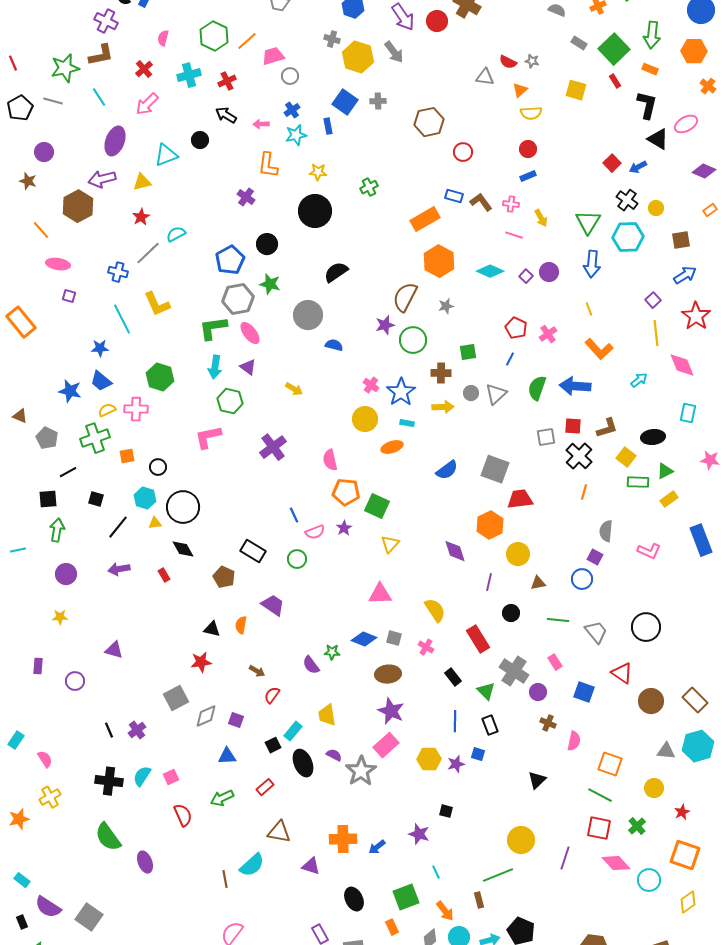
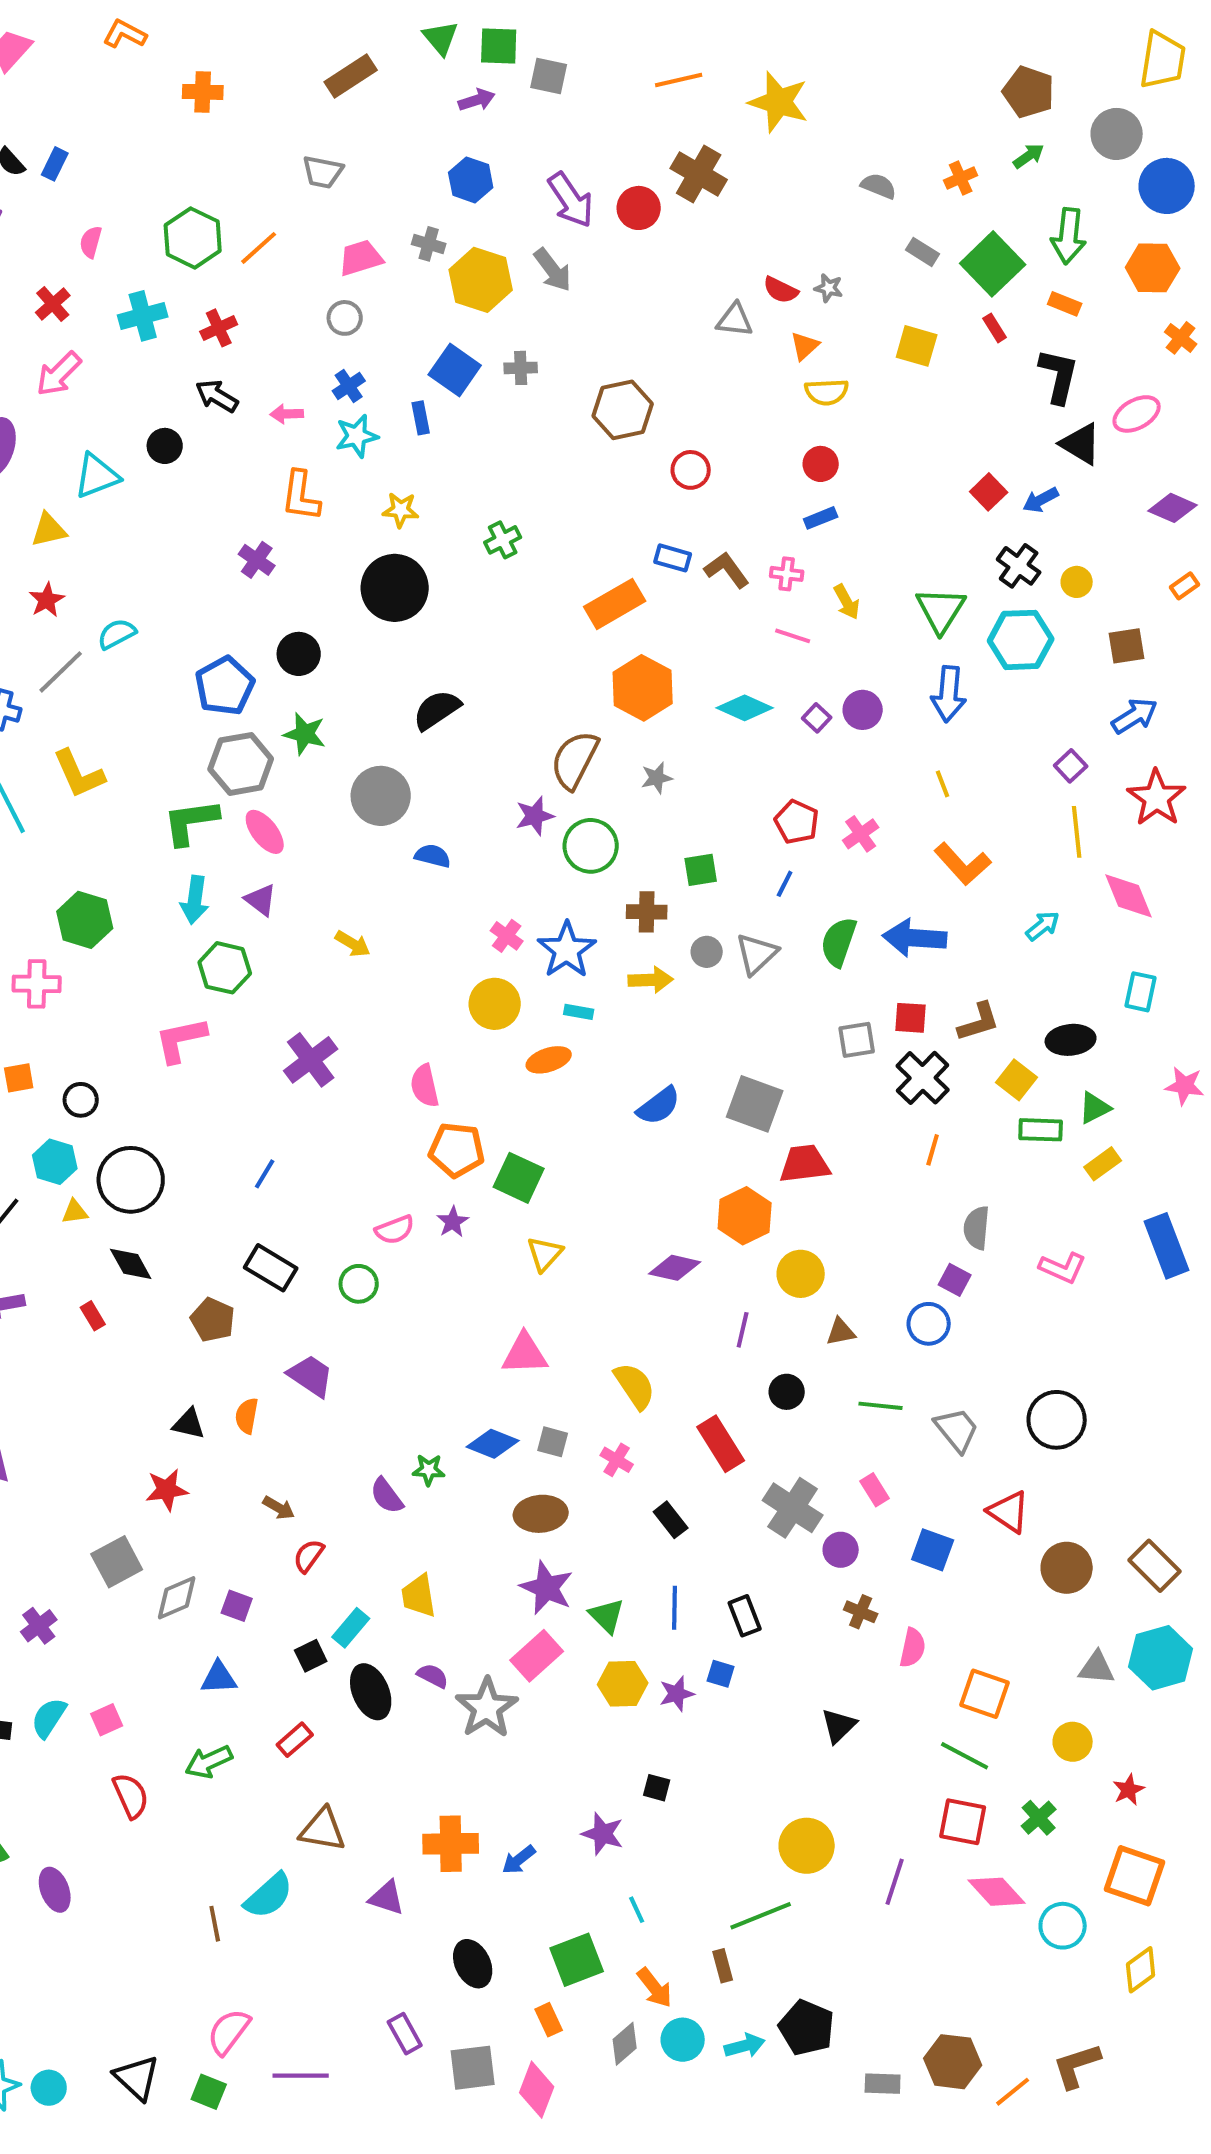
pink trapezoid: (273, 56) -> (361, 258), moved
blue line: (294, 515) -> (265, 1174), moved, turned 56
purple diamond: (455, 551) -> (675, 1268), turned -60
green triangle: (486, 691) -> (607, 1616), moved

